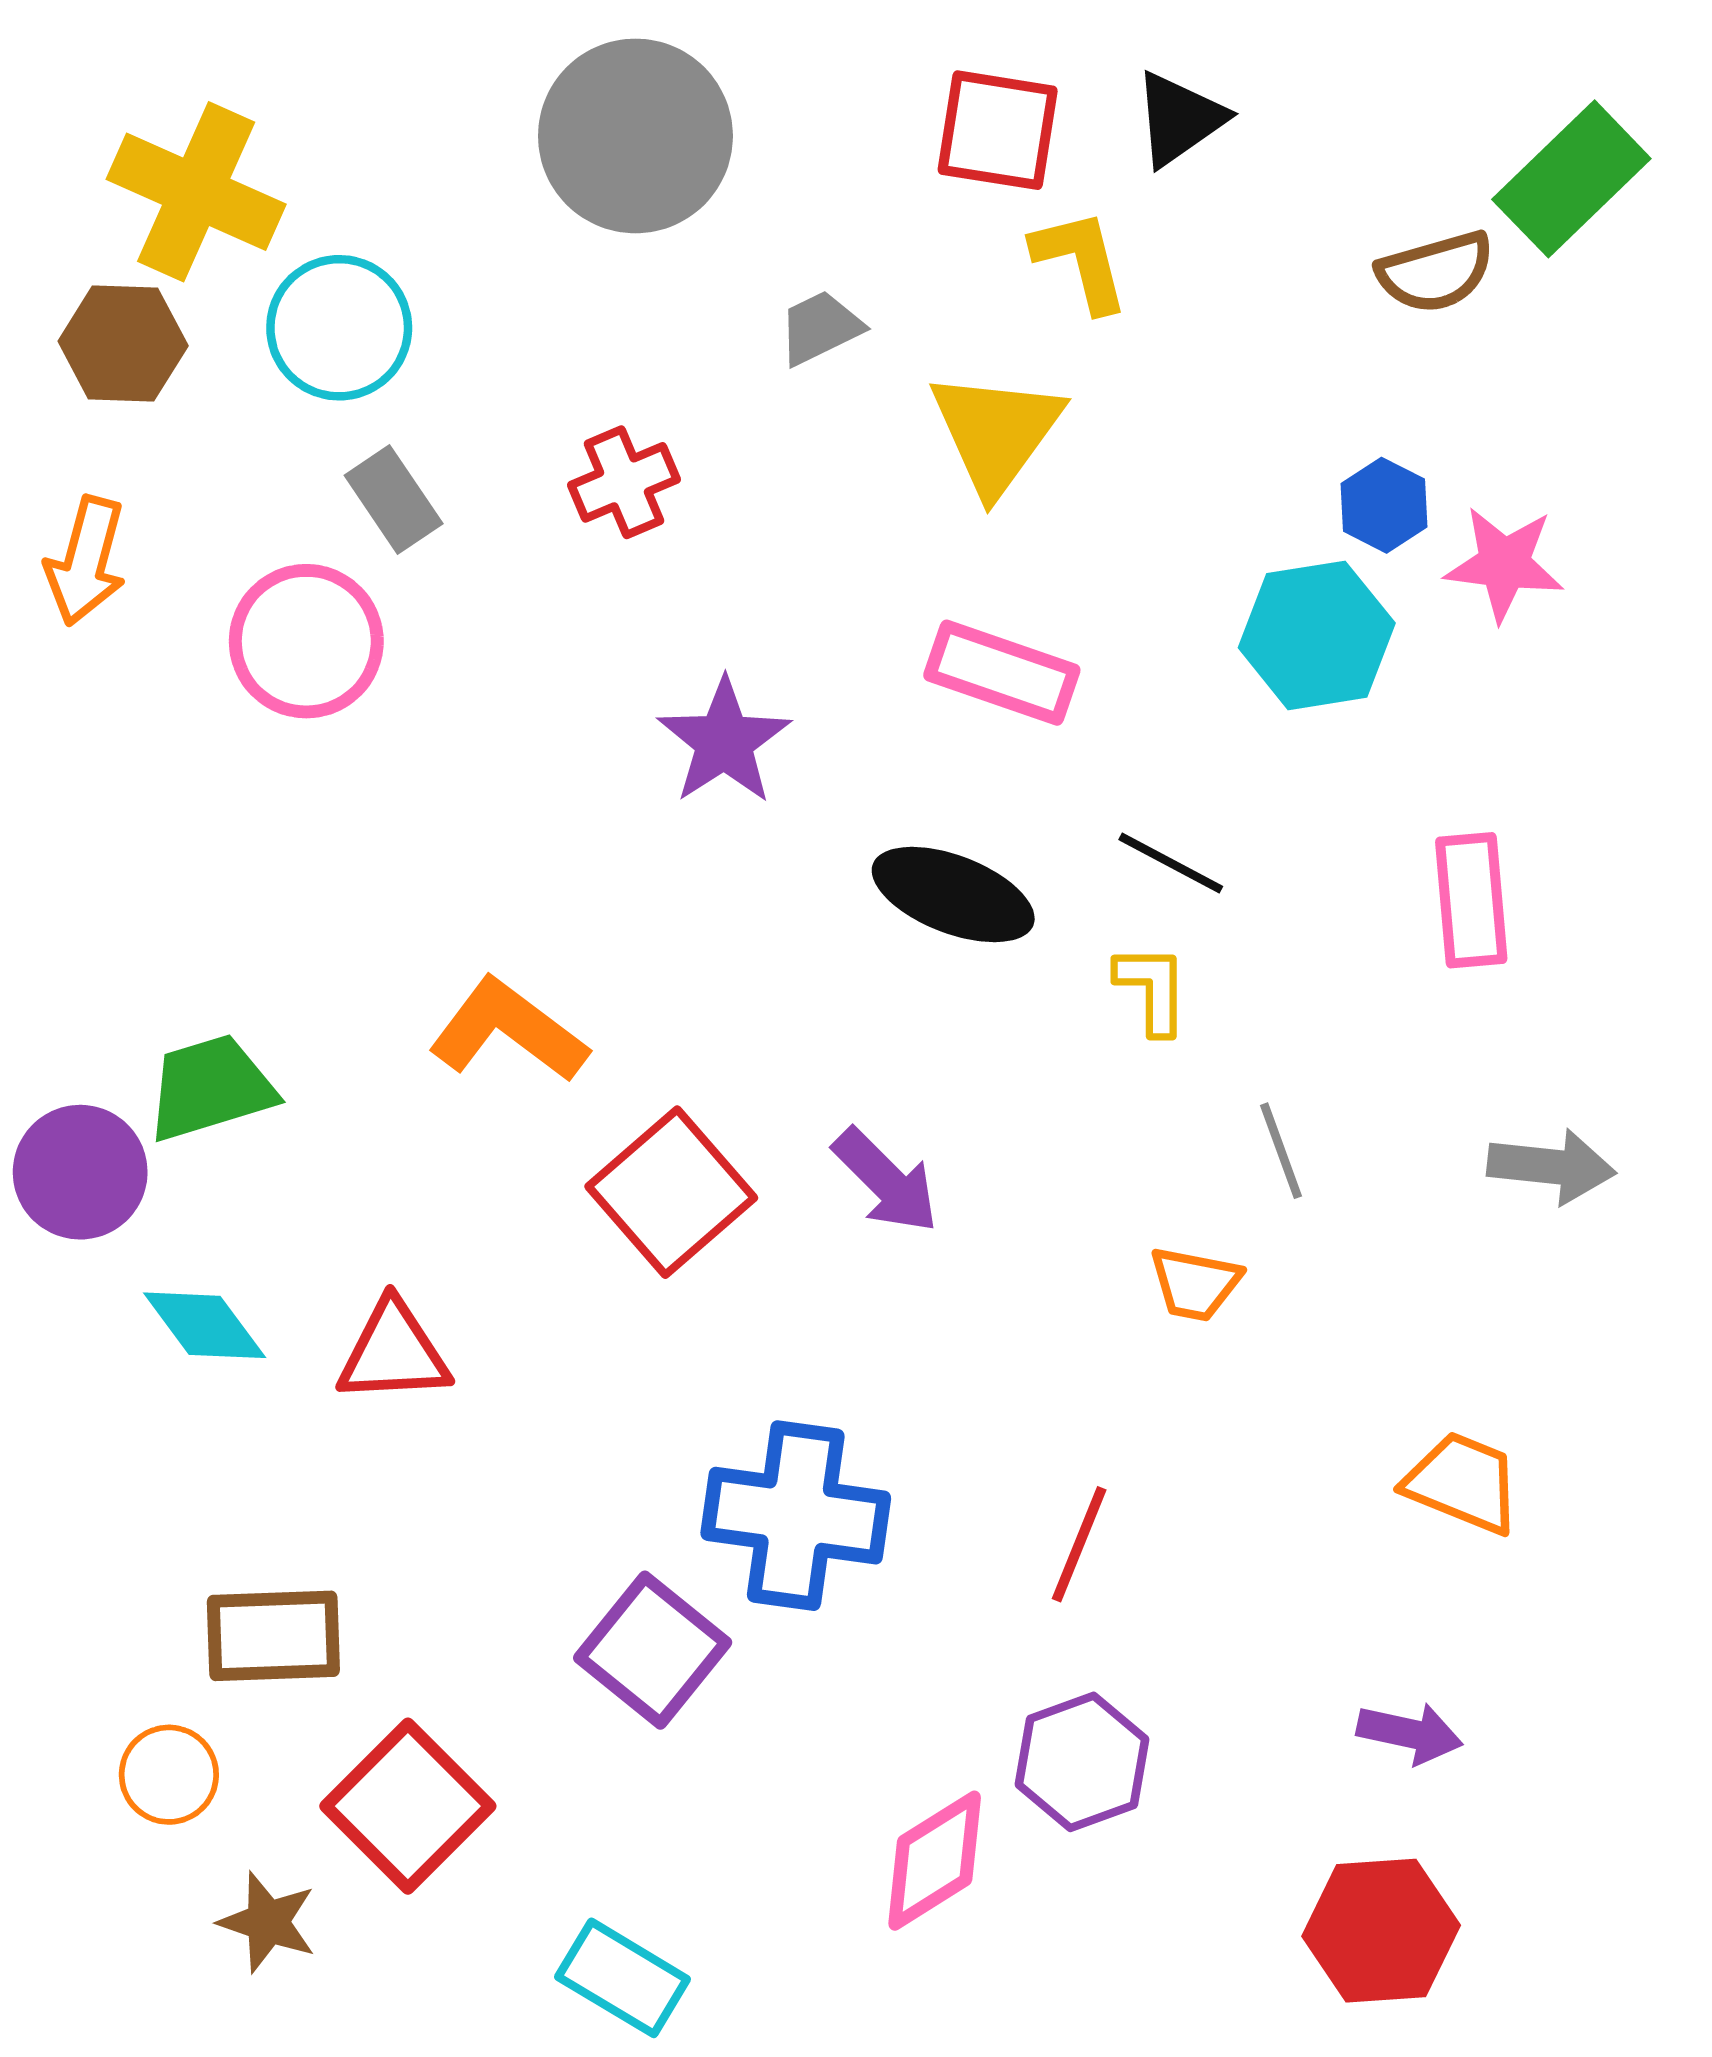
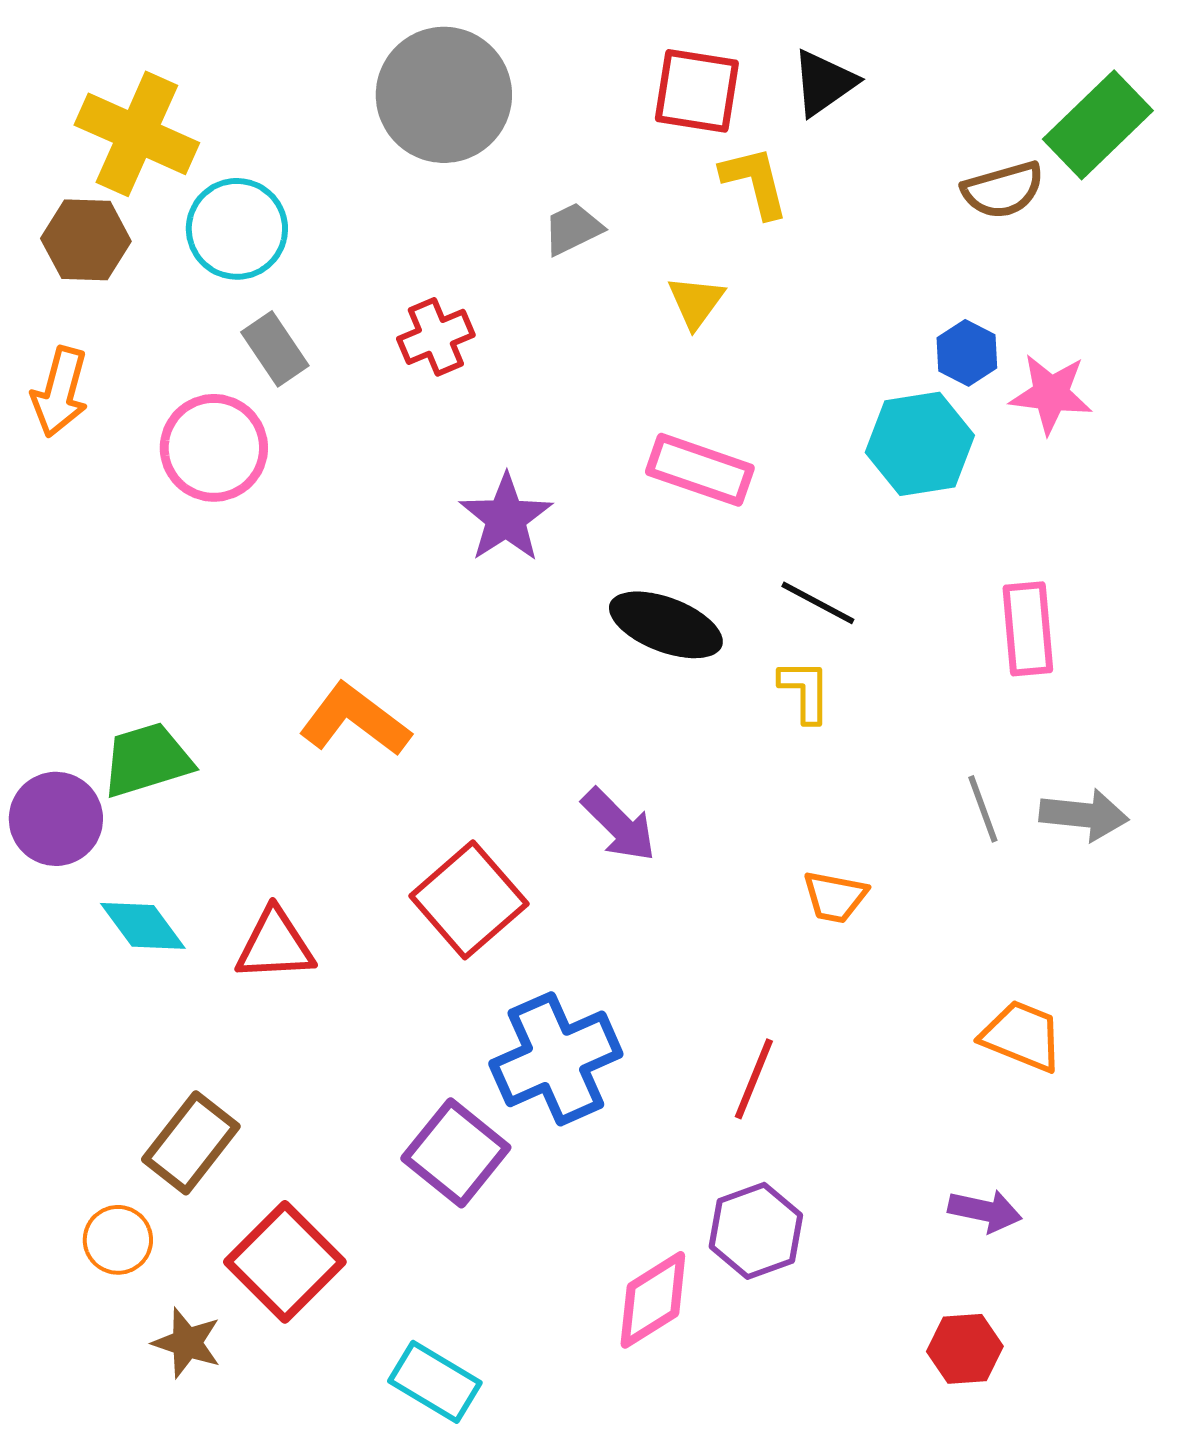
yellow triangle: (996, 432) -> (696, 302), size x0.6
gray line: (1281, 1151) -> (983, 809), moved
red square: (671, 1192) -> (469, 900), moved
blue cross: (796, 1516) -> (556, 1059), turned -32
brown rectangle: (273, 1636) -> (191, 1143), turned -50
red hexagon: (1381, 1931) -> (965, 1349), size x0.7

